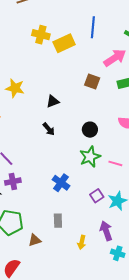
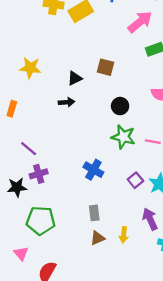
brown square: (92, 81) -> (106, 67), moved
black arrow: (49, 129) -> (67, 102), moved, turned -48
green star: (90, 157) -> (123, 137), turned -30
brown triangle: (35, 240) -> (97, 238), moved

